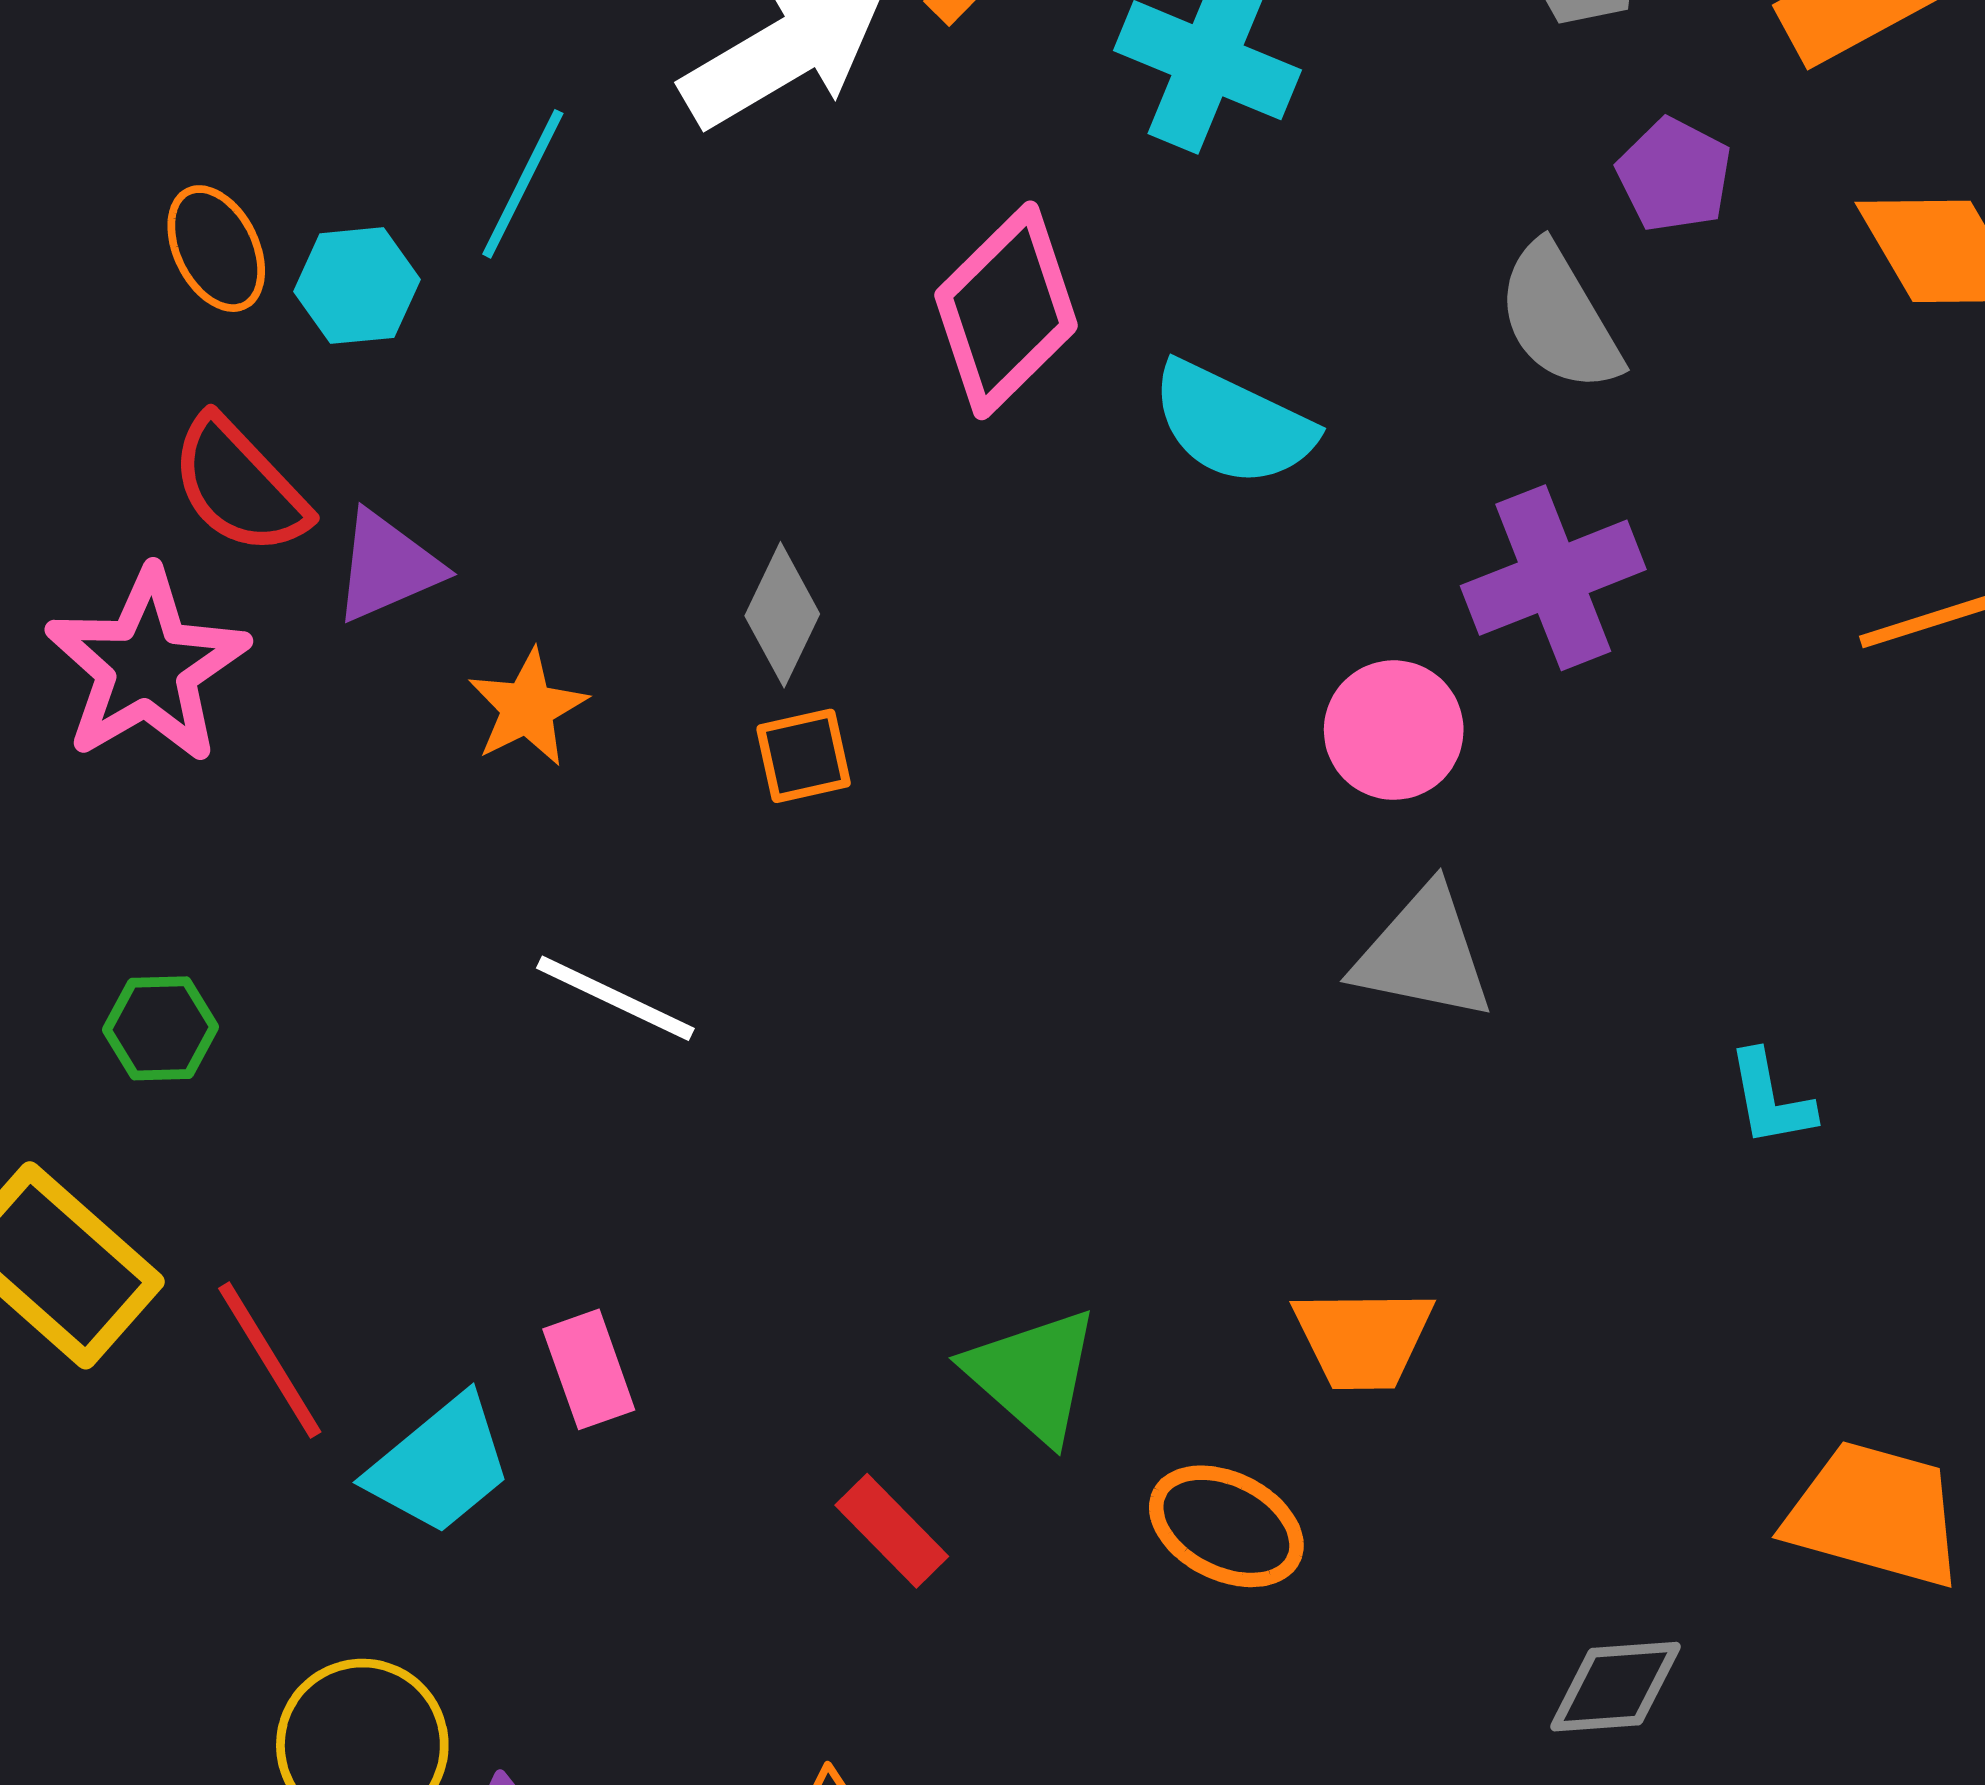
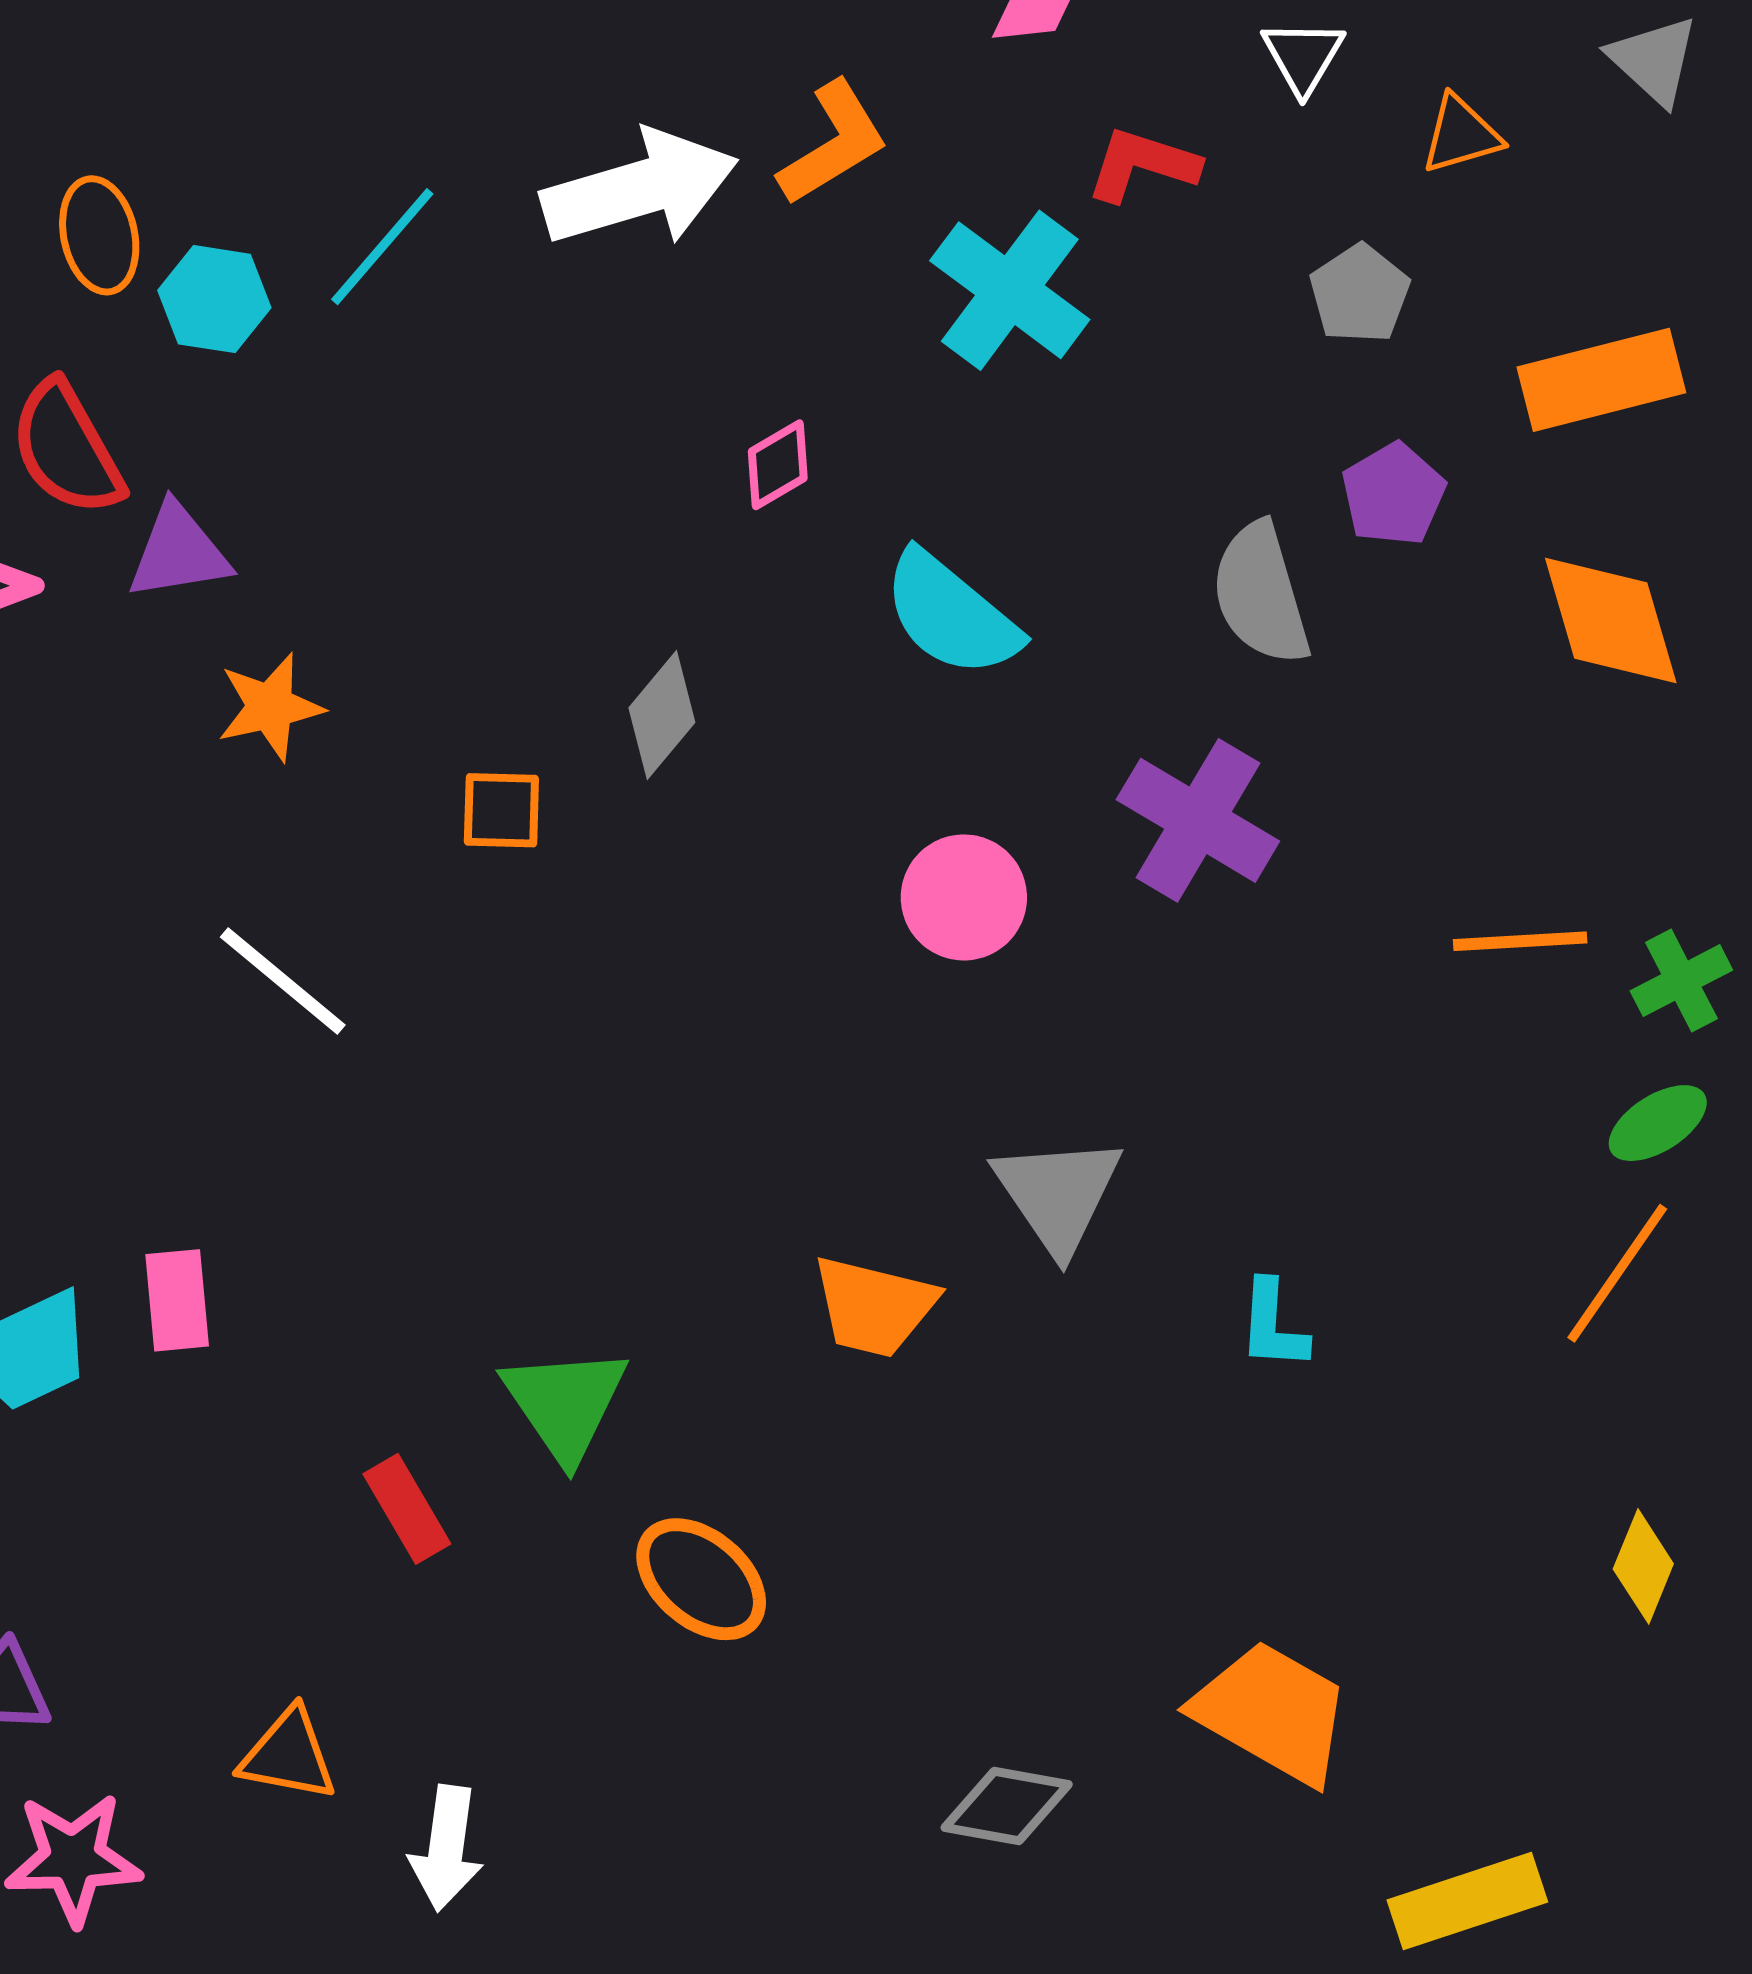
pink diamond: (1006, 310) -> (778, 465), size x0.5
purple cross: (1553, 578) -> (1198, 820), turned 38
gray diamond: (782, 615) -> (662, 715), moved
pink circle: (1394, 730) -> (964, 897), moved
gray triangle: (1423, 954) -> (1058, 1194), moved, turned 30
orange trapezoid: (1363, 1339) -> (874, 1306), moved

